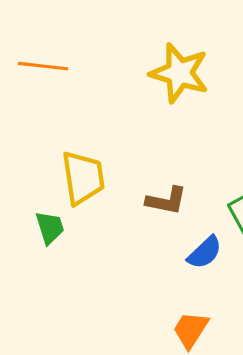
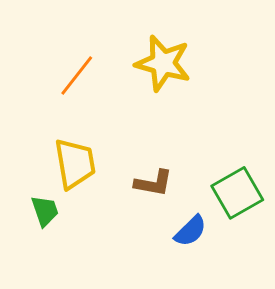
orange line: (43, 66) -> (77, 76), moved, turned -57

